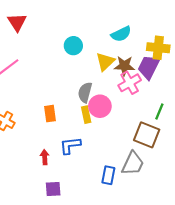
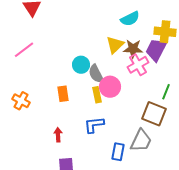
cyan circle: (73, 46) -> (81, 65), moved
gray semicircle: (85, 92) -> (96, 74), turned -42
blue L-shape: (70, 145) -> (94, 125), moved

